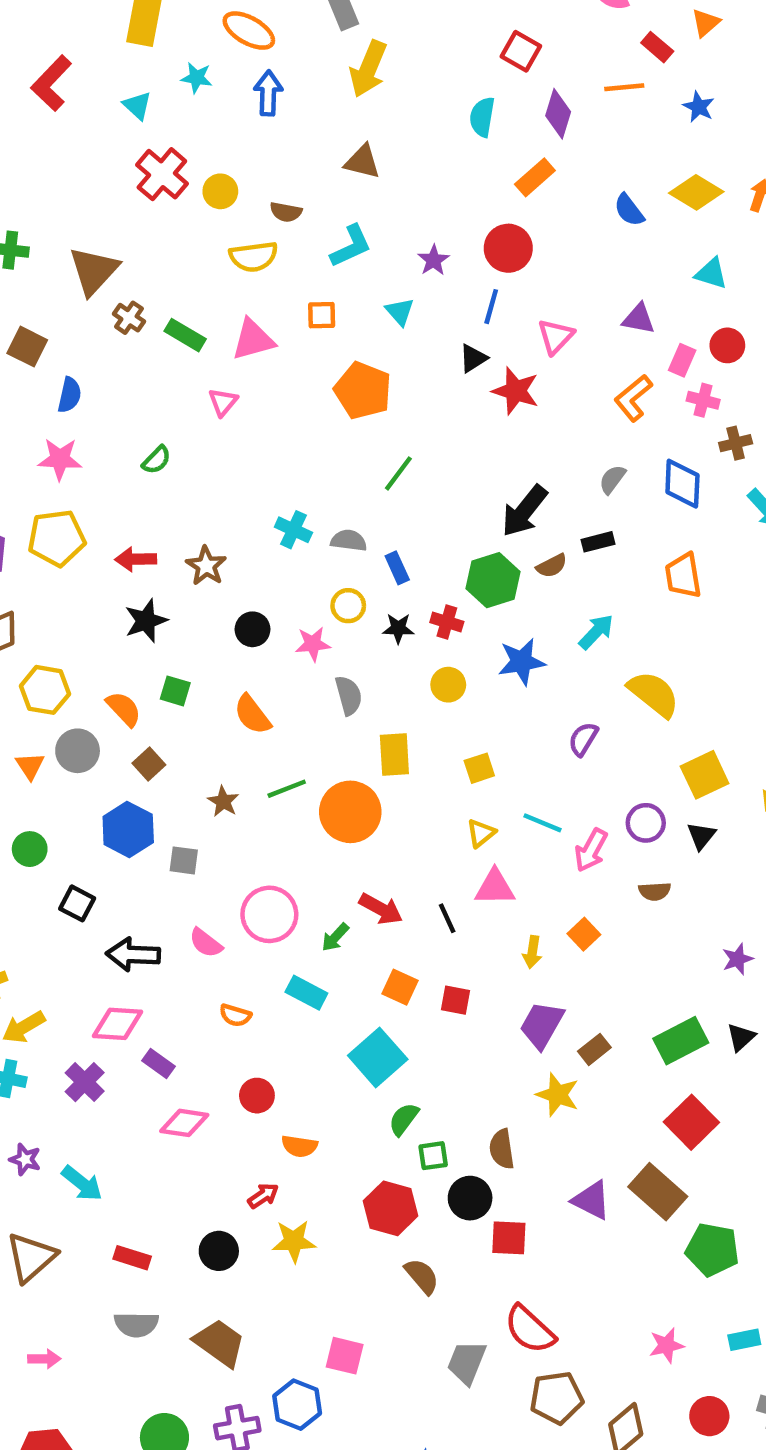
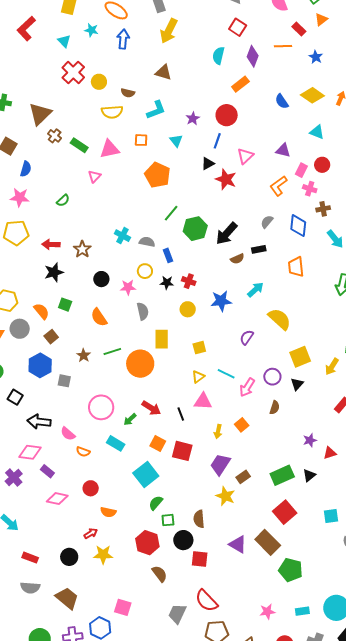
green hexagon: (493, 580) -> (195, 229), moved
brown semicircle: (655, 891) -> (275, 408), turned -72
pink semicircle: (206, 943) -> (68, 434), moved
red square: (456, 1000) -> (182, 451), size x1.5

